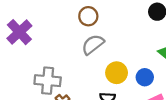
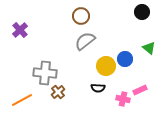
purple cross: (19, 32) -> (20, 30), size x0.7
blue circle: (145, 77) -> (125, 59), moved

